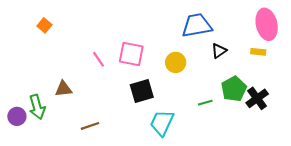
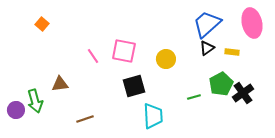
blue trapezoid: (197, 25) -> (207, 24), moved, turned -32
yellow rectangle: (258, 52) -> (232, 52), moved
cyan trapezoid: (162, 123) -> (153, 116), turned 152

